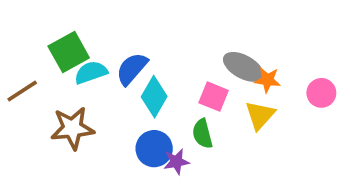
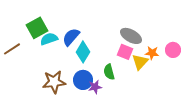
orange star: (267, 80) -> (152, 53), moved
pink square: (214, 97) -> (125, 52), moved
brown star: (72, 128) -> (54, 82), moved

